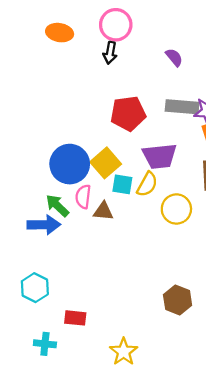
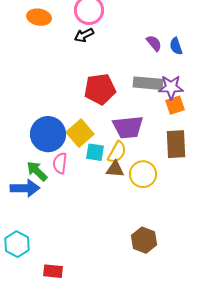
black arrow: (110, 53) -> (84, 35), turned 54
purple semicircle: (174, 57) -> (154, 43), moved
brown triangle: (103, 211) -> (115, 169), moved
brown hexagon: (178, 300) -> (144, 240), moved

